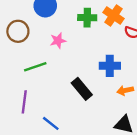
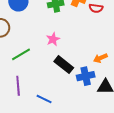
pink star: (58, 41) -> (53, 39), moved
blue cross: (110, 66) -> (86, 76), moved

